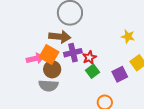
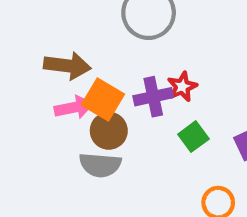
brown arrow: (60, 37) -> (67, 66), moved
red star: (89, 57) -> (182, 87), moved

